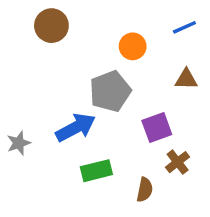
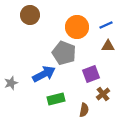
blue line: (184, 27) -> (106, 25), moved
orange circle: (133, 46) -> (77, 27), size x1.5
gray pentagon: (110, 91) -> (64, 53), turned -30

